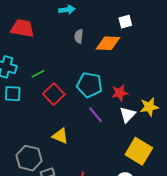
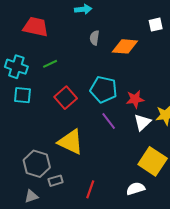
white square: (125, 22) -> (156, 25), moved
green line: (38, 74) -> (50, 64), moved
yellow triangle: (60, 136) -> (71, 142), size x1.5

